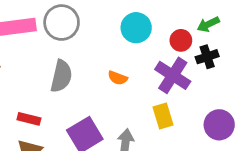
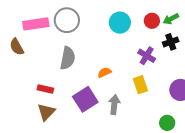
red circle: (181, 40) -> (152, 21), moved
purple cross: (173, 75) -> (147, 56), size x0.7
orange semicircle: (118, 78) -> (104, 72), moved, turned 136

